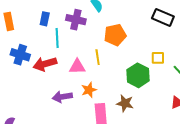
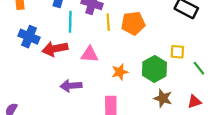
yellow line: (98, 57) -> (108, 22), moved
orange star: (89, 90) -> (120, 72), moved
brown star: (125, 103) -> (163, 98), moved

